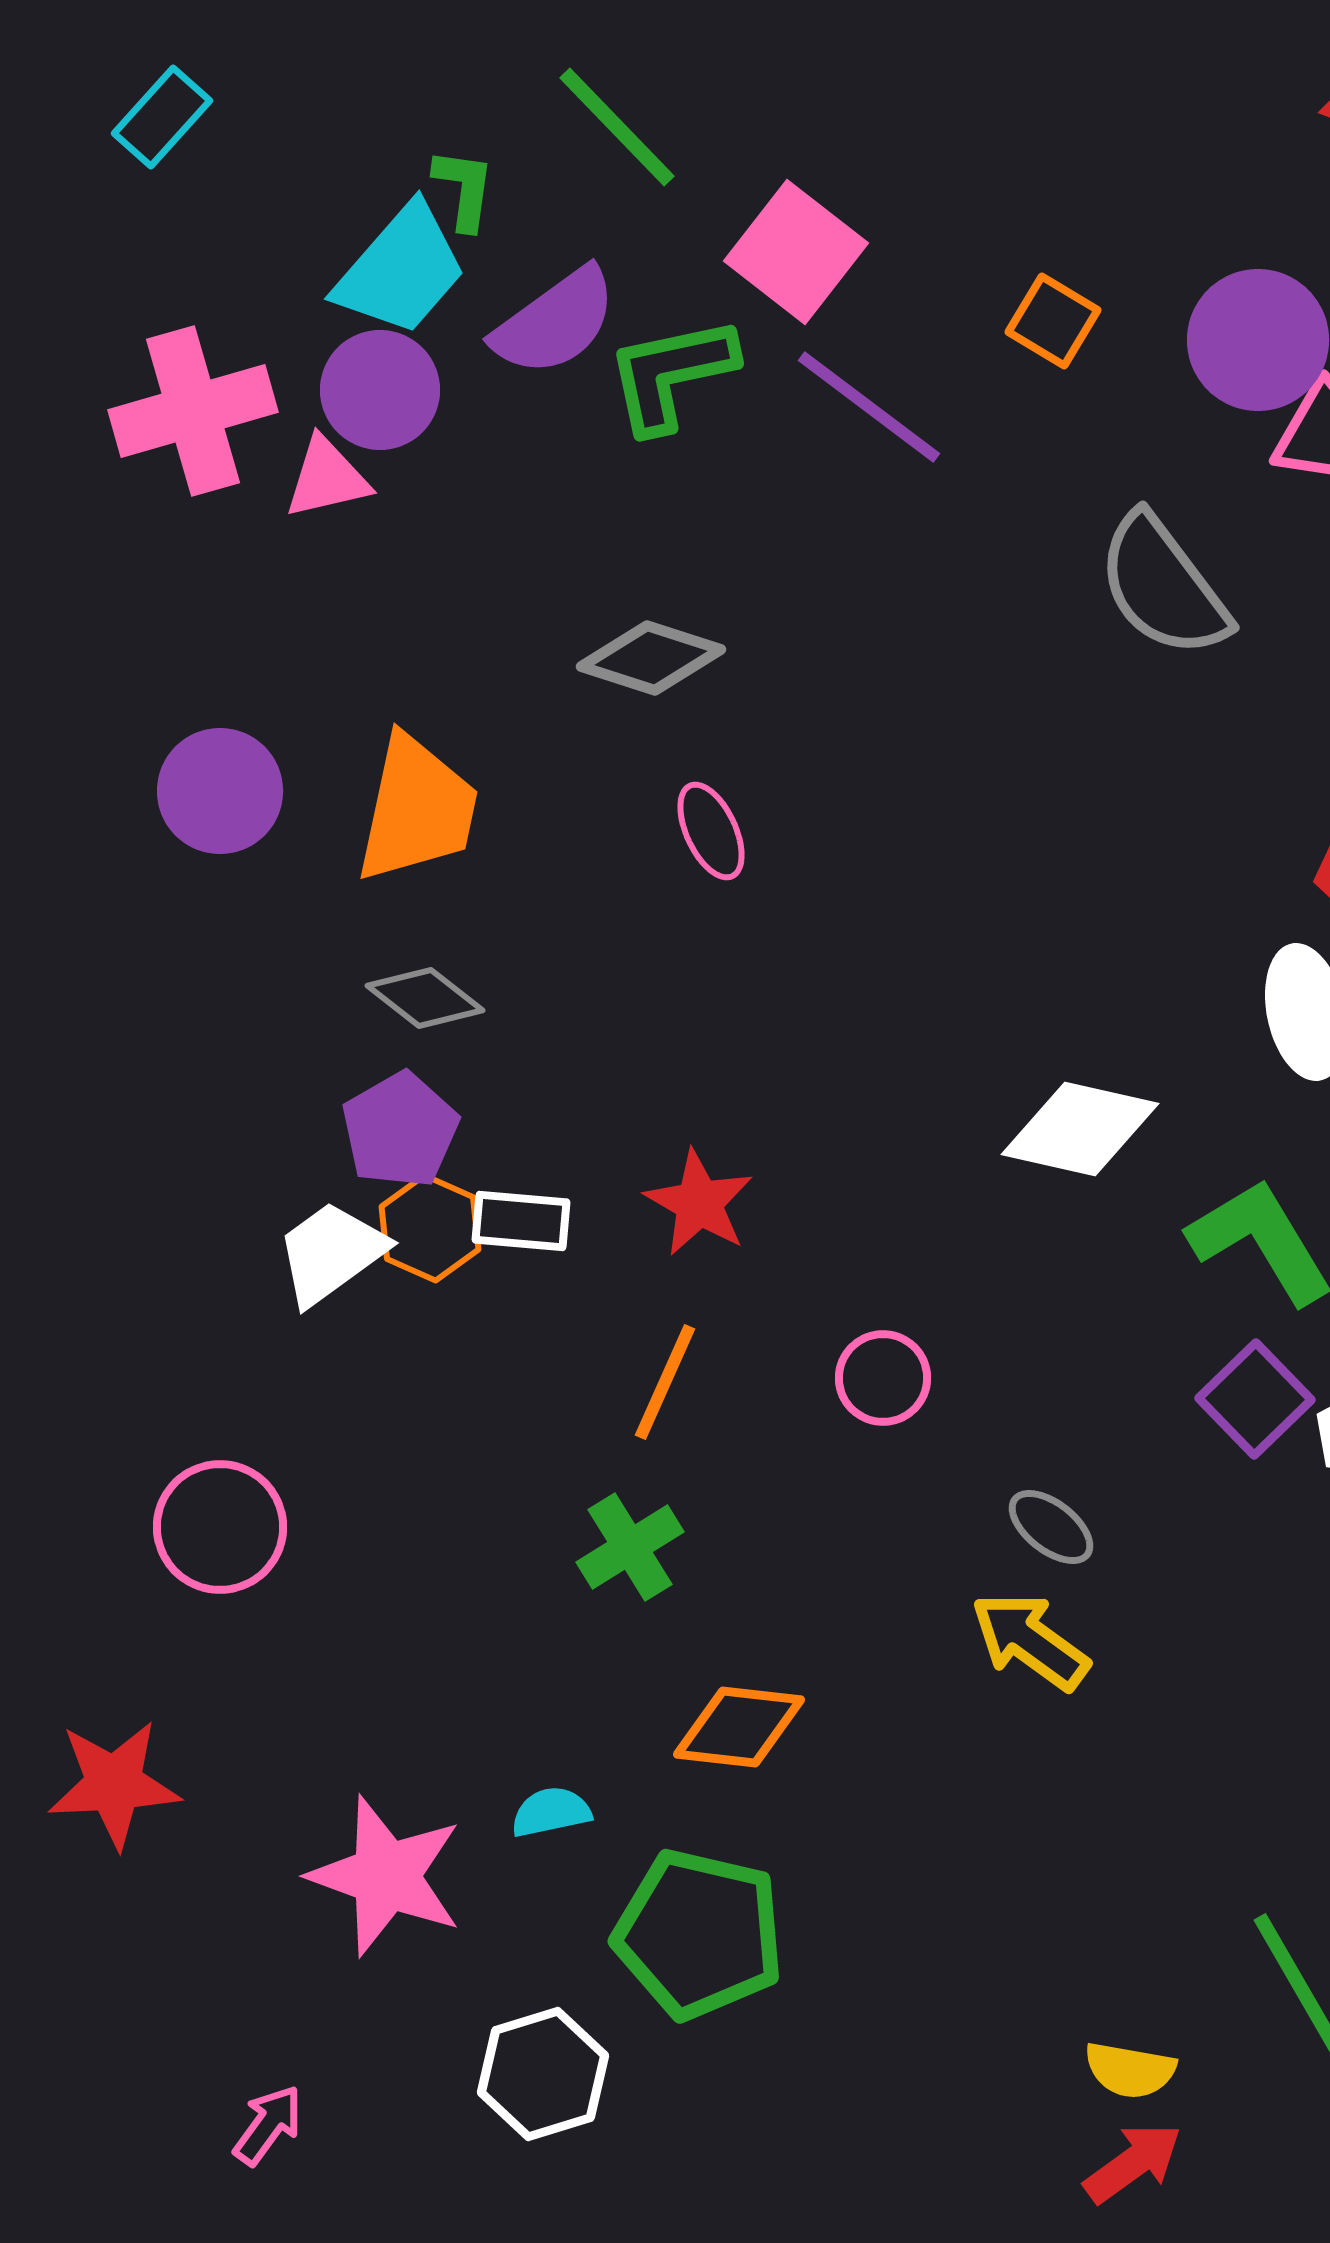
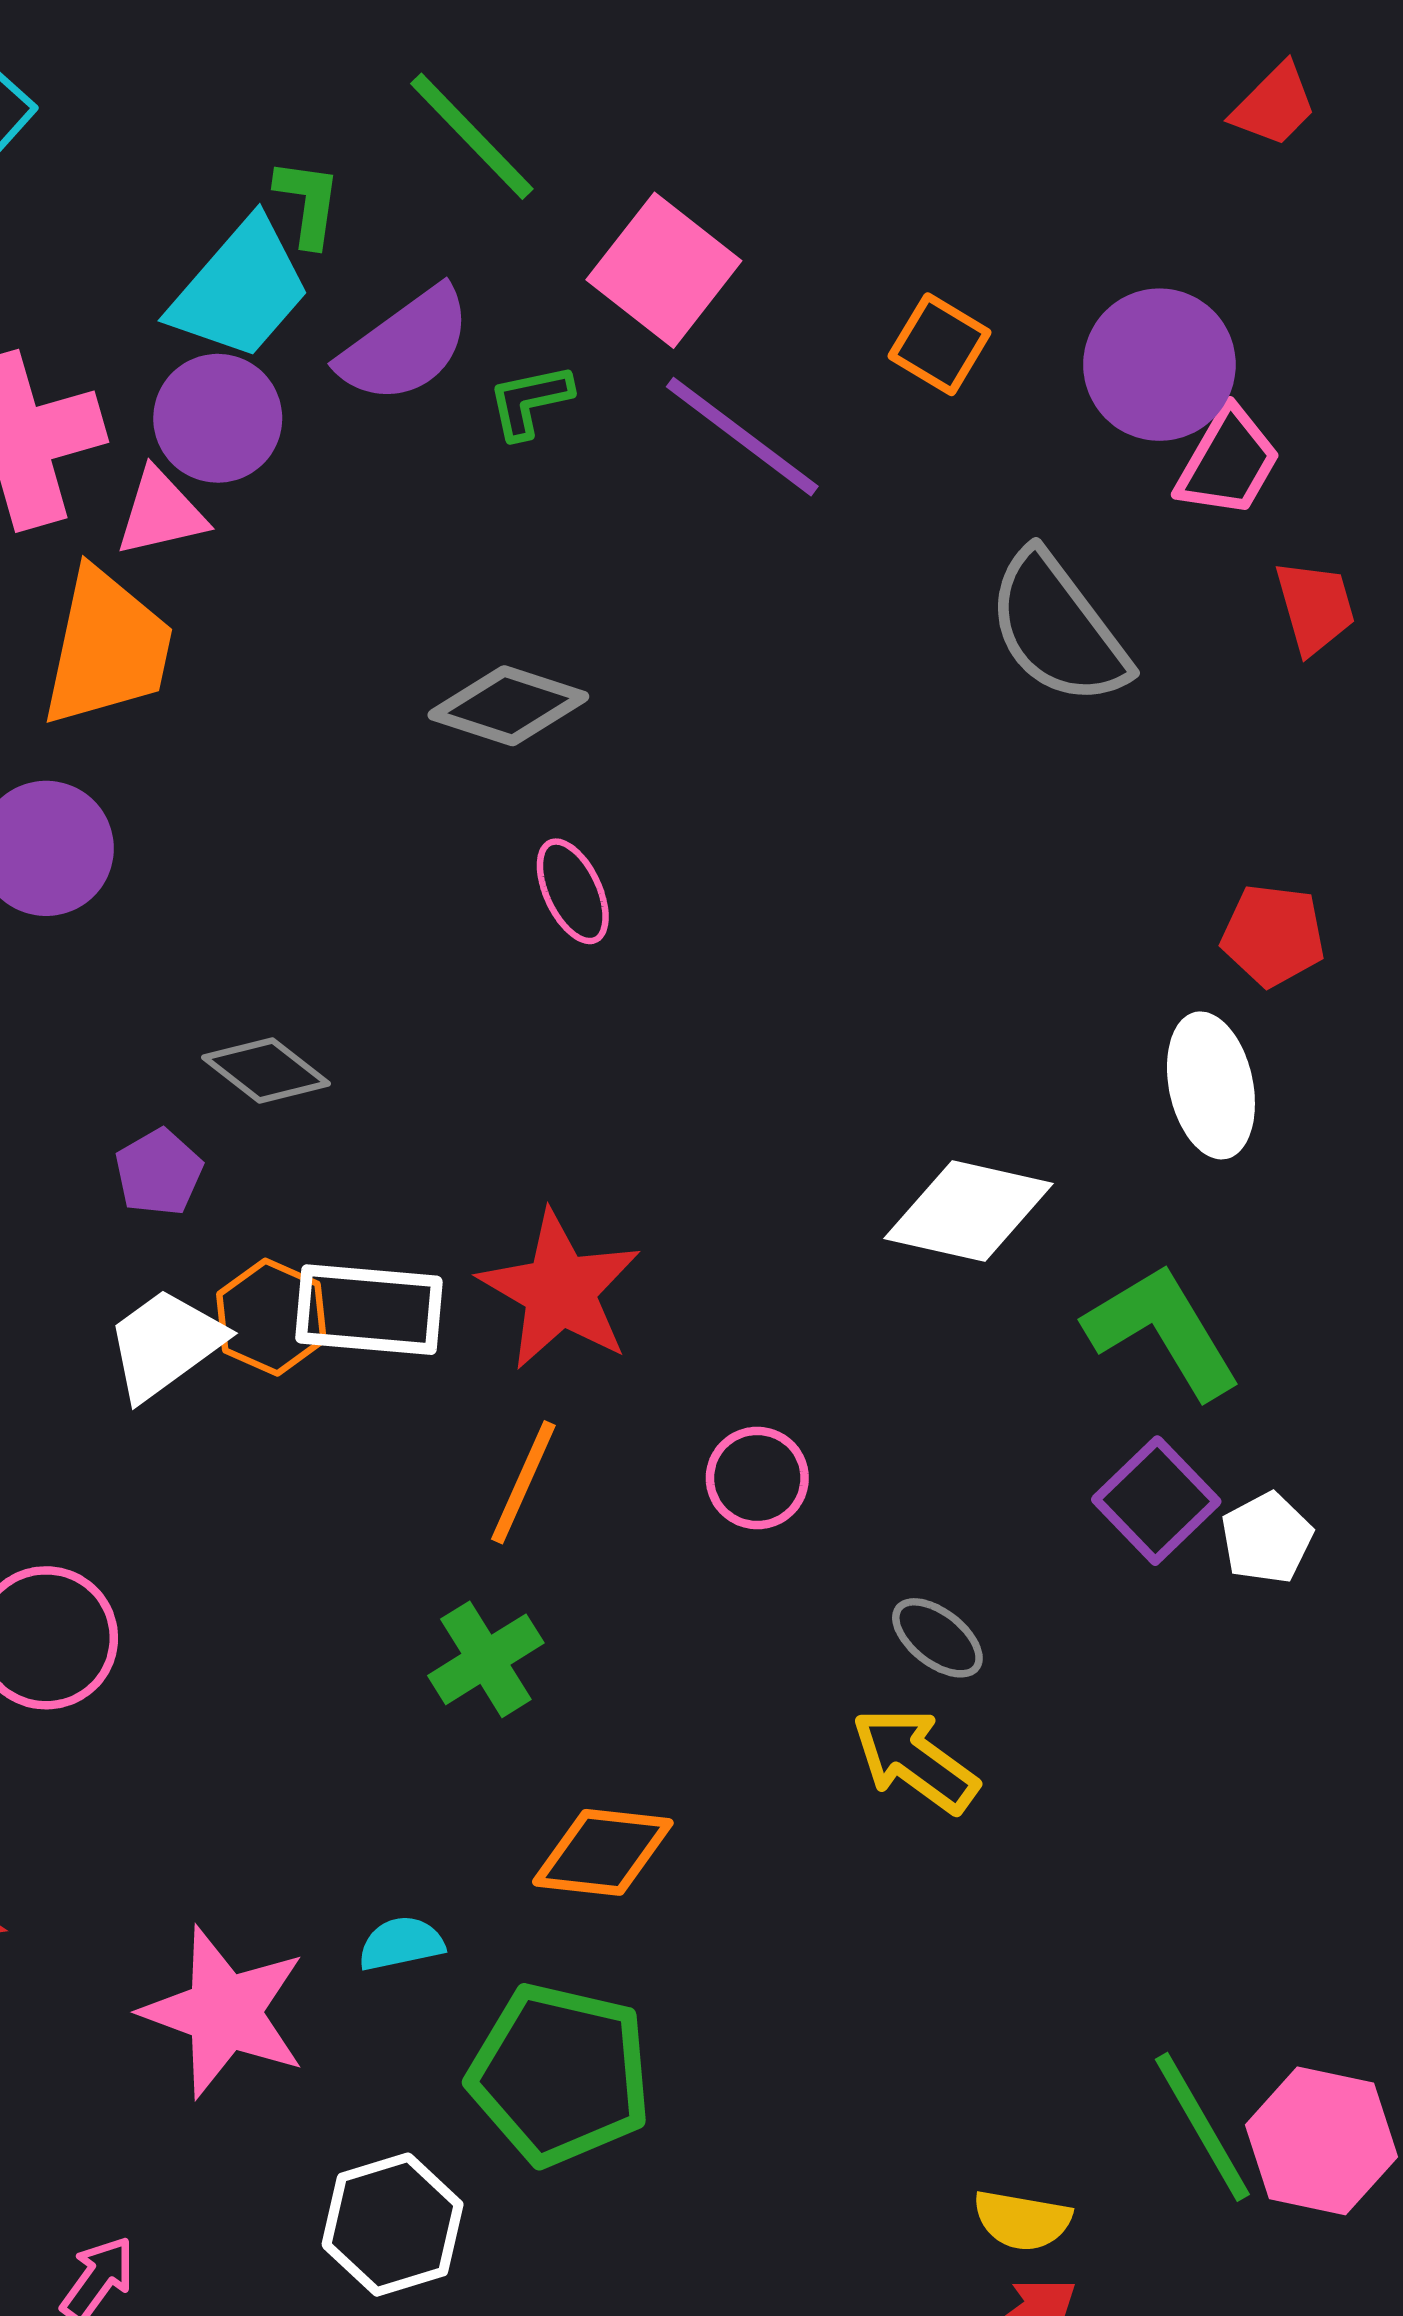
green L-shape: (671, 374) -> (530, 401), size x0.6
orange trapezoid: (417, 809) -> (107, 648), moved
purple pentagon: (400, 1130) -> (159, 1172), moved, size x0.7
red star: (699, 1203) -> (560, 1290), size x1.4
white rectangle: (521, 1221) -> (369, 1310), size x1.4

